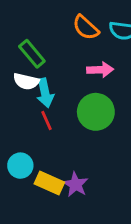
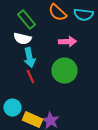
green rectangle: (32, 54) -> (26, 20), moved
white semicircle: (26, 81) -> (22, 39), moved

